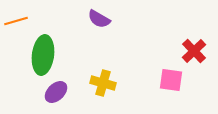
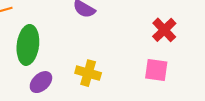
red cross: (194, 51) -> (164, 30), moved

